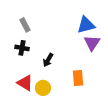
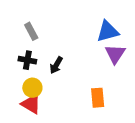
black arrow: (48, 60) -> (56, 65), moved
yellow circle: (43, 88) -> (32, 88), moved

